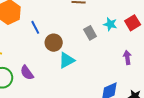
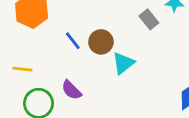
blue line: (35, 27) -> (73, 41), moved

